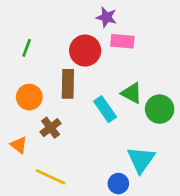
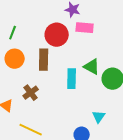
orange circle: (29, 97) -> (15, 59), moved
cyan rectangle: (105, 109) -> (72, 79), turned 36
cyan triangle: (141, 160) -> (99, 117), size x0.6

